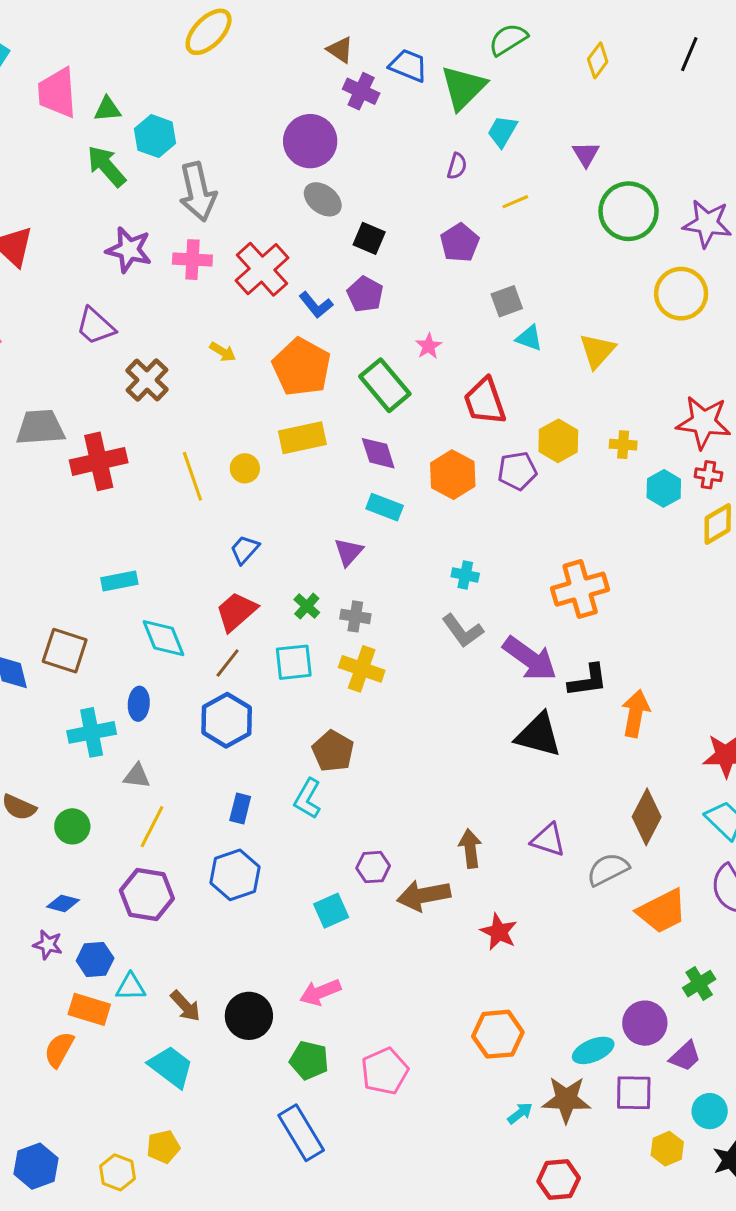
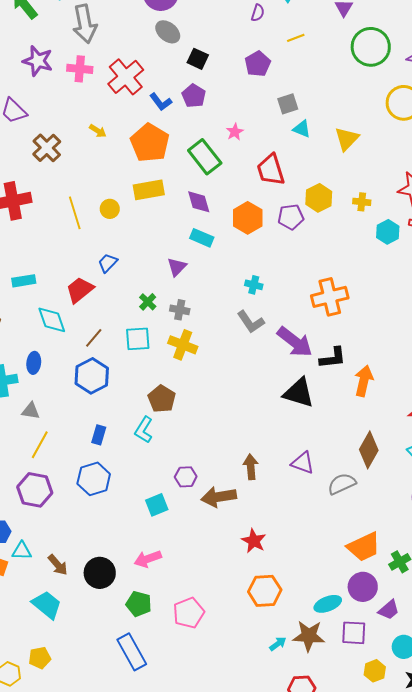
red trapezoid: (236, 612) -> (80, 290), moved
orange trapezoid: (662, 911) -> (364, 547), moved
red star: (499, 932) -> (254, 541), moved

